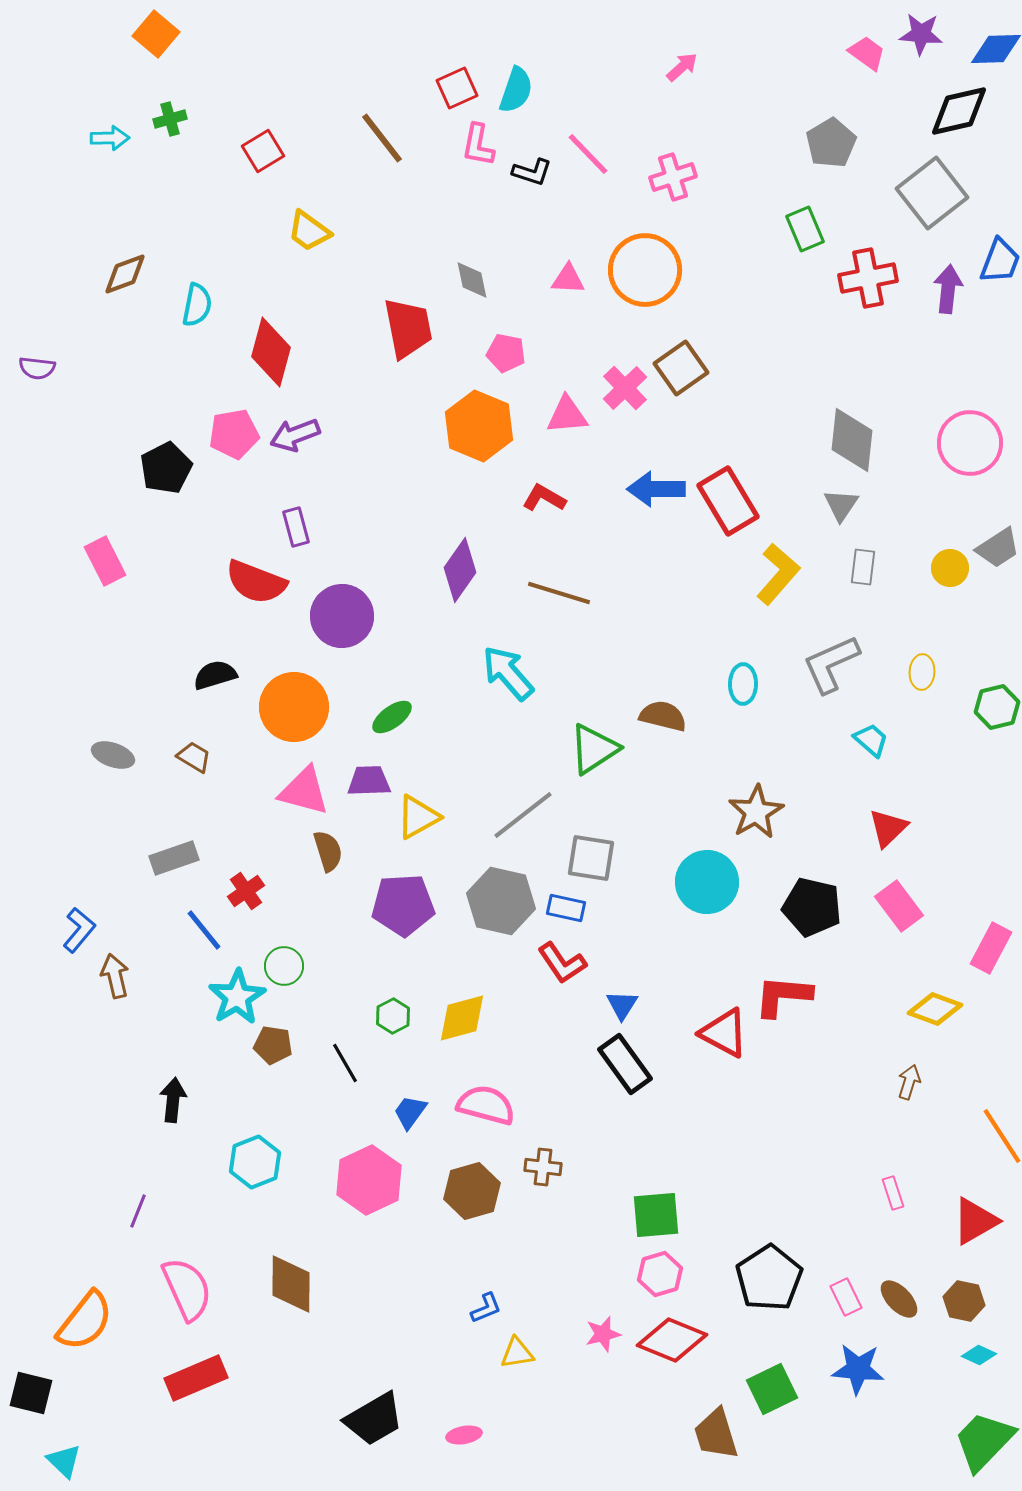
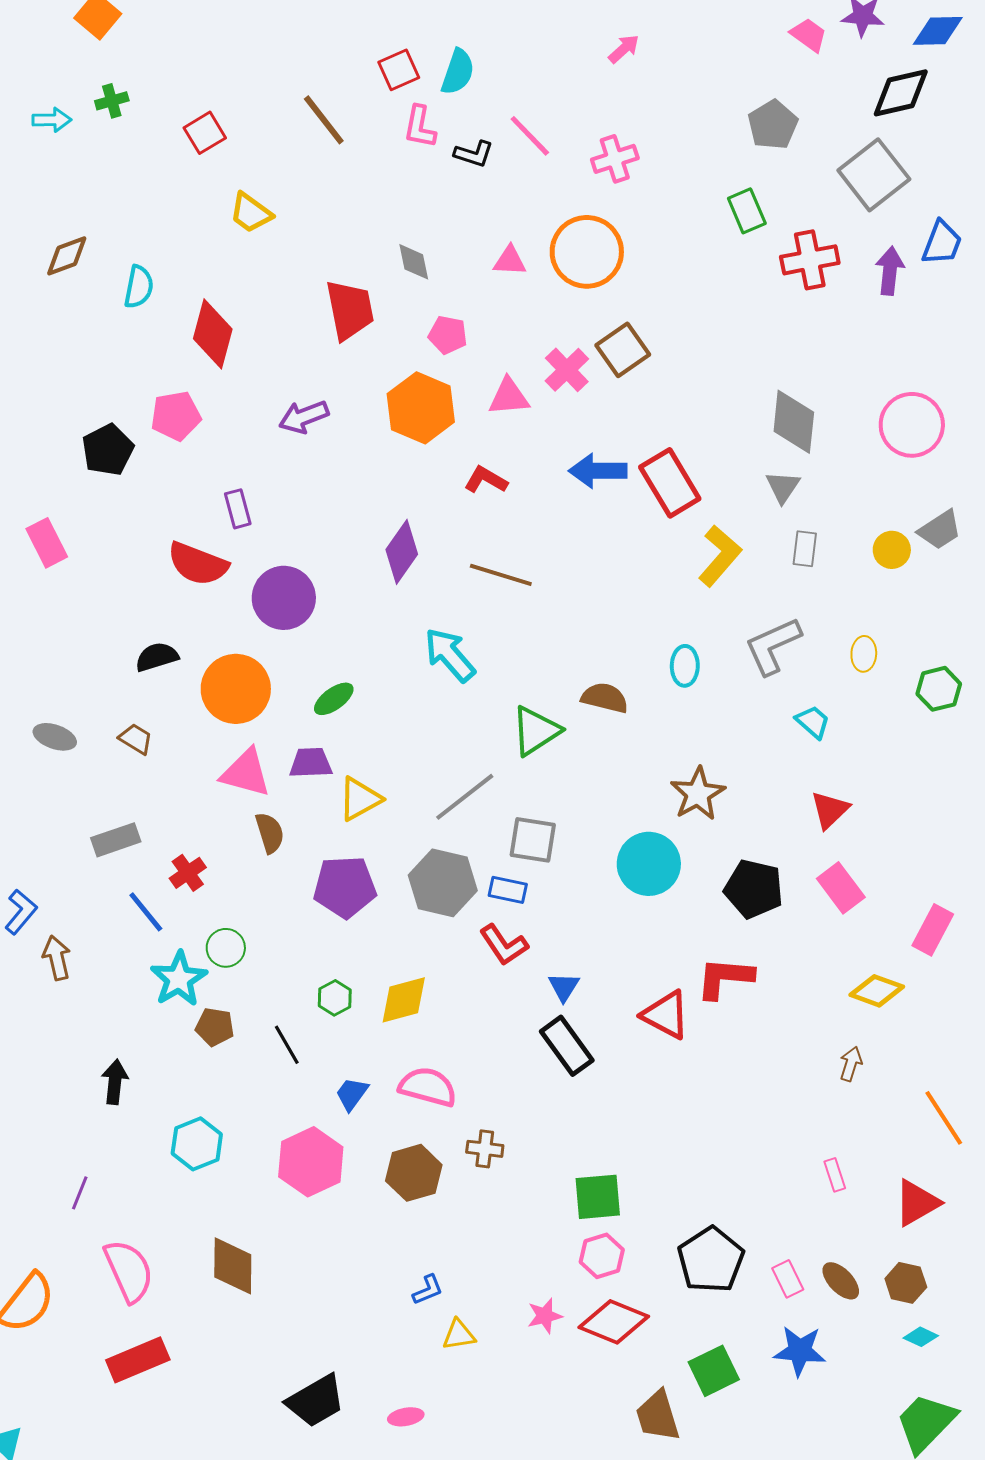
purple arrow: (295, 435) -> (304, 417), moved

